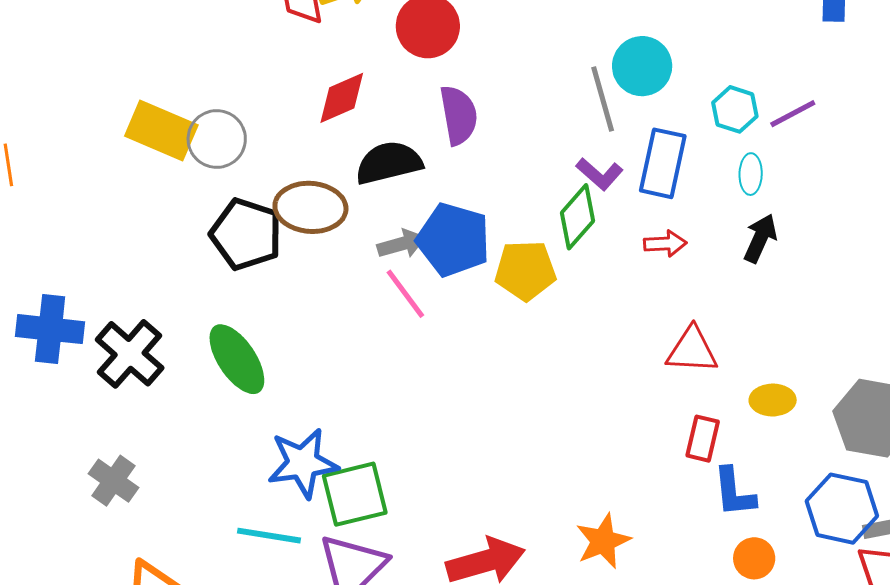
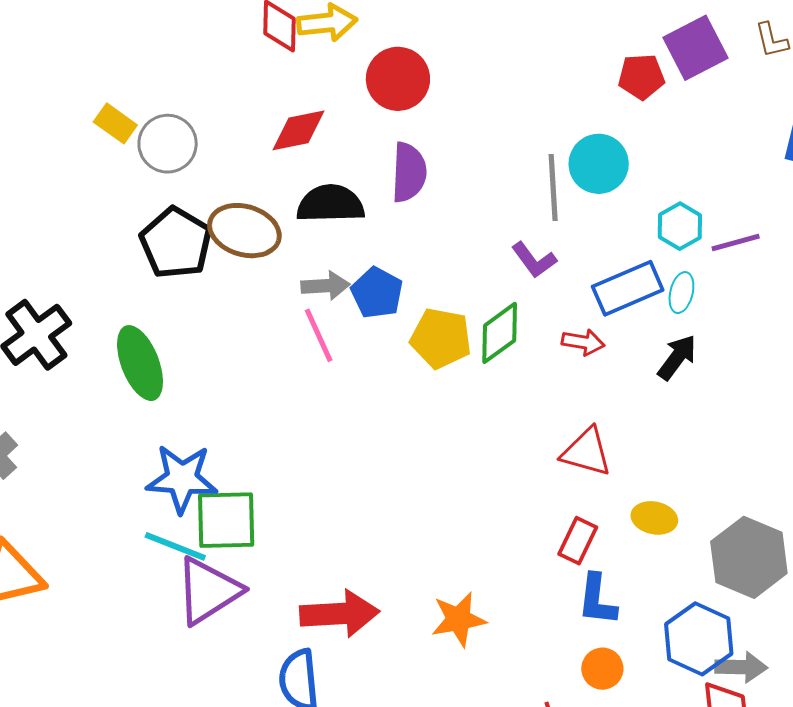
yellow rectangle: (161, 130) -> (115, 123), size x0.6
blue rectangle: (663, 163) -> (628, 288), moved, turned 42
green diamond: (577, 217) -> (500, 333), moved
blue pentagon: (453, 240) -> (377, 293), size x0.7
cyan line: (269, 536) -> (175, 546), moved

